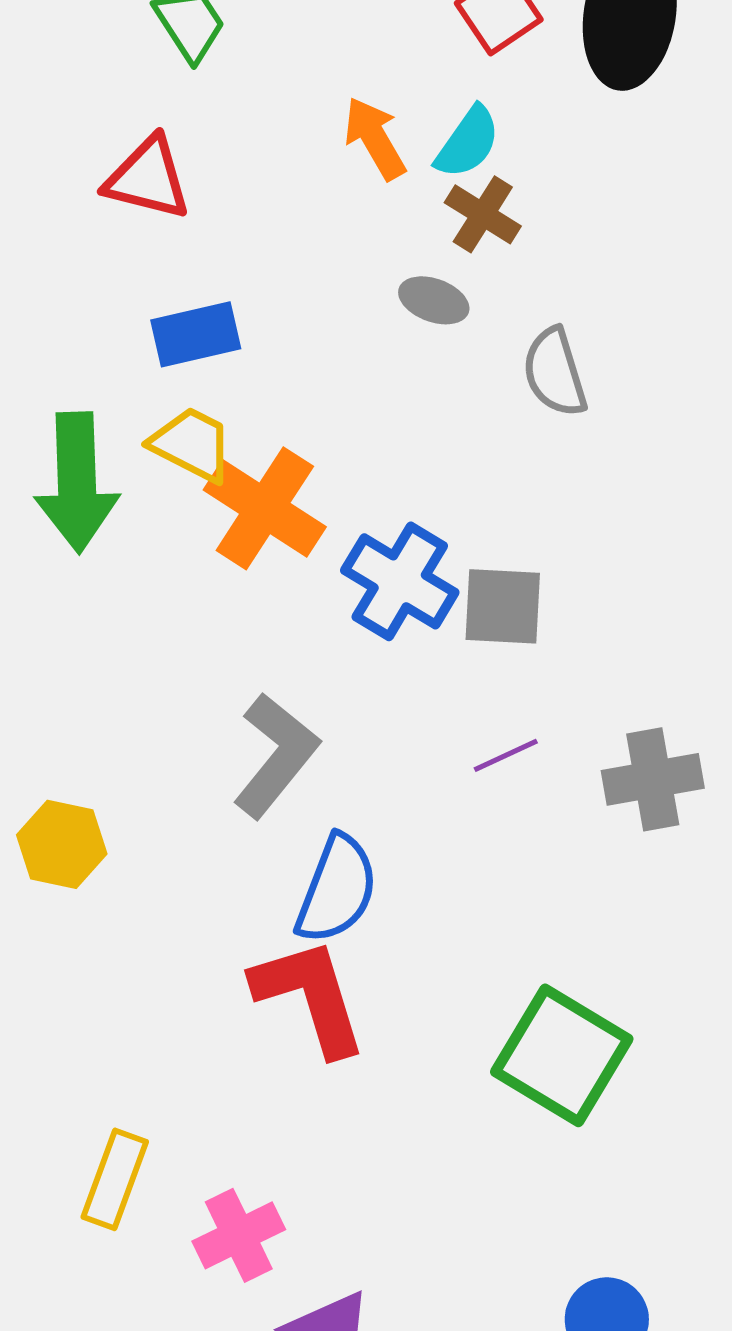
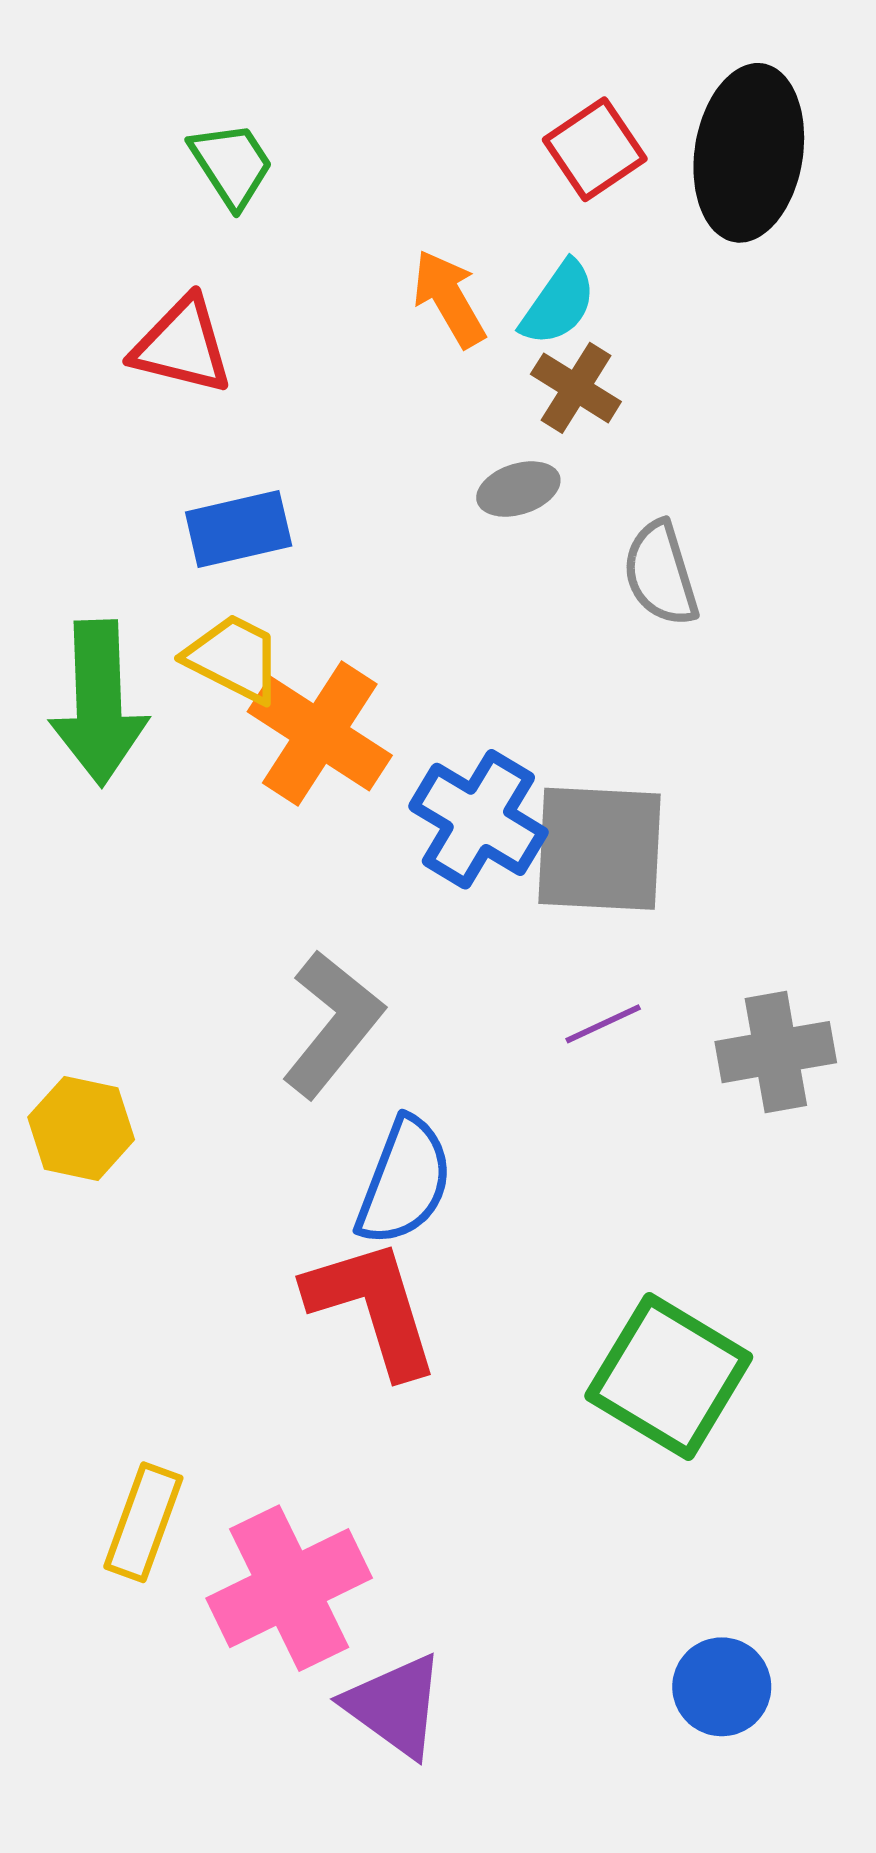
gray ellipse: (434, 300) -> (518, 489), turned -38
gray square: (503, 606) -> (600, 849), size x1.4
pink cross: (239, 1235) -> (289, 1588), size x1.5

